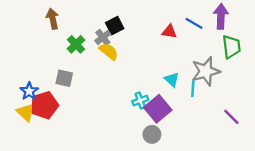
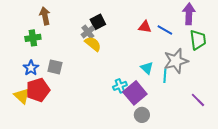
blue line: (194, 23) -> (165, 30), moved
green cross: (76, 44) -> (33, 38), moved, turned 35
blue star: (29, 91) -> (31, 68), moved
gray circle: (152, 134) -> (142, 115), moved

